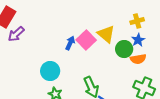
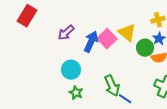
purple arrow: (16, 34) -> (66, 33), moved
blue arrow: (70, 43) -> (91, 42), size x1.5

